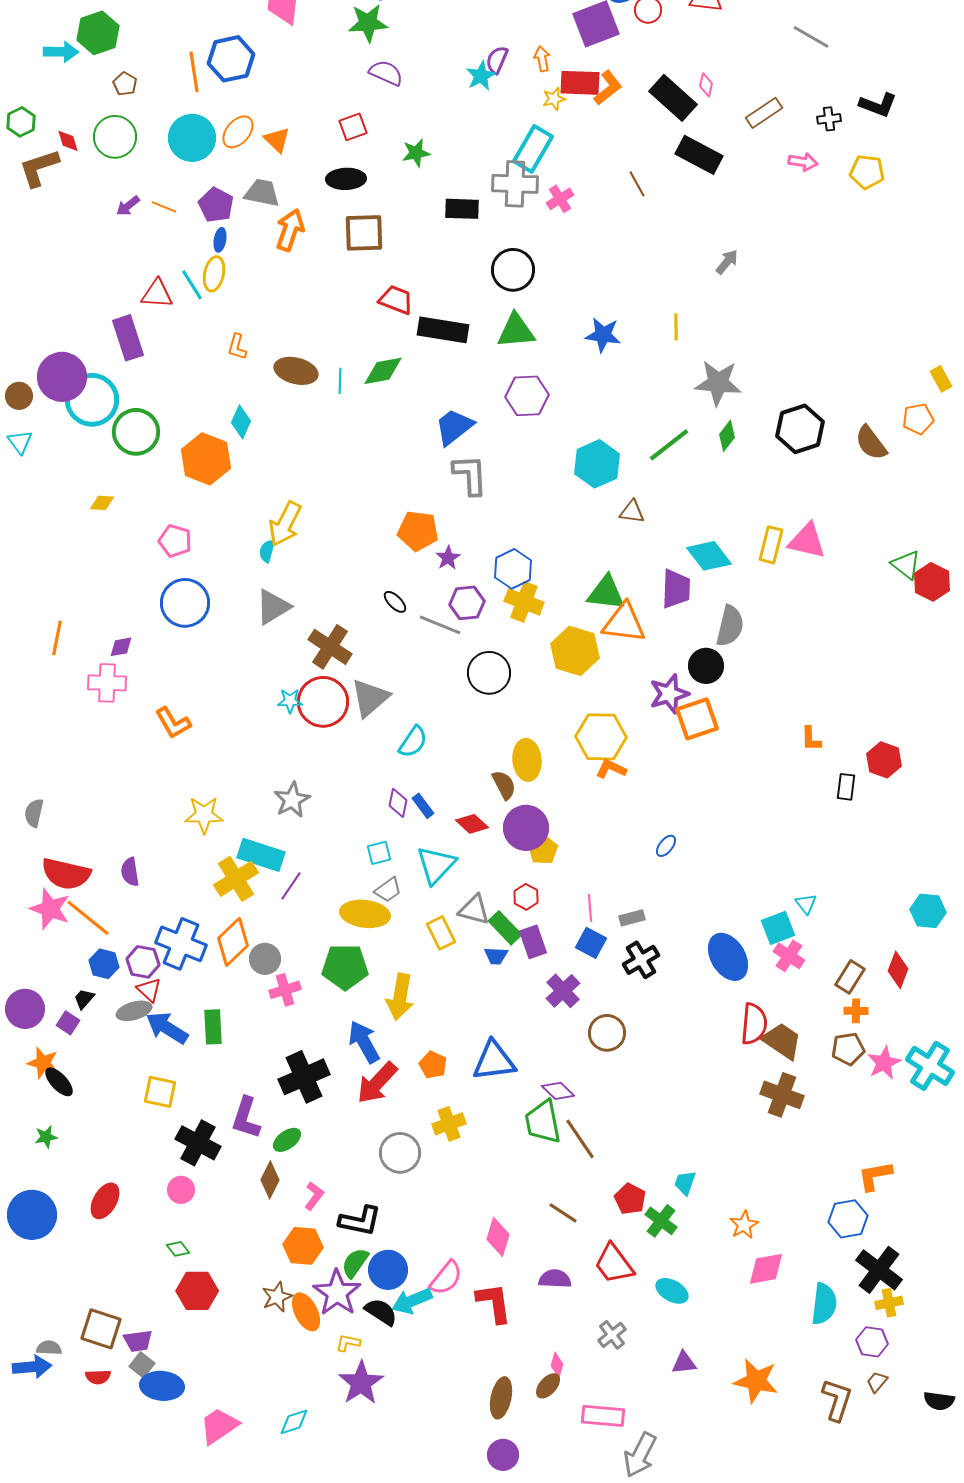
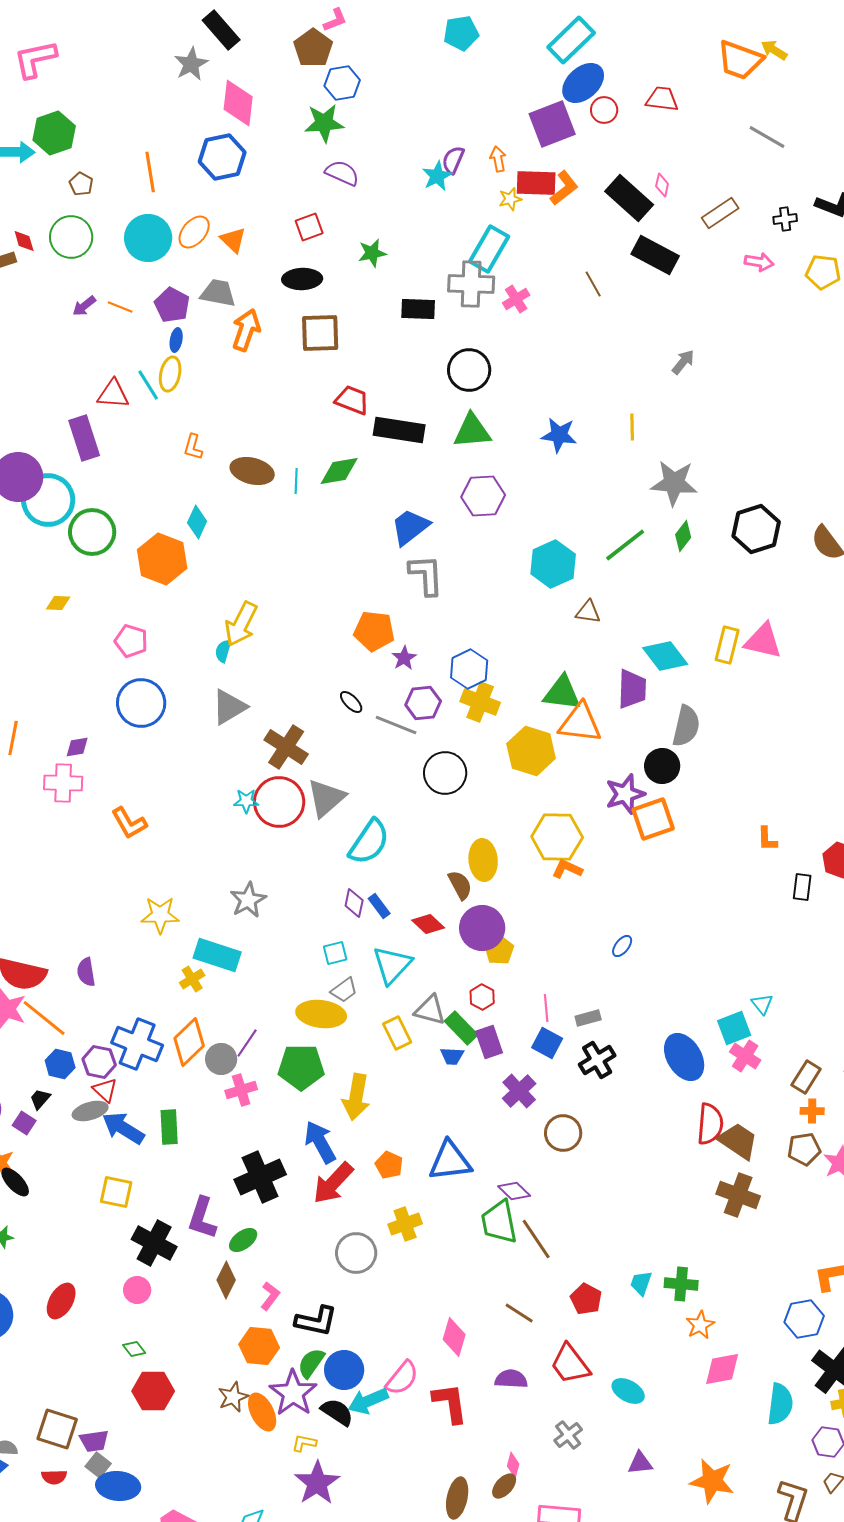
blue hexagon: (231, 59) -> (222, 157), moved
cyan semicircle: (413, 742) -> (369, 842), size x1.4
yellow cross: (236, 879) -> (192, 979), size x0.6
purple line: (291, 886) -> (247, 1043), moved
green cross: (661, 1221) -> (681, 1284), moved, turned -32

